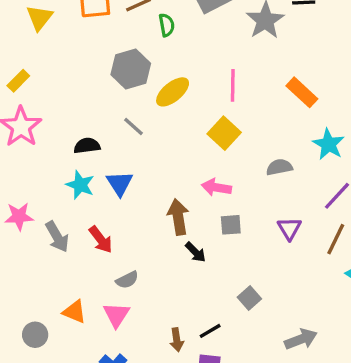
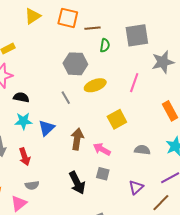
pink line: (233, 85) -> (134, 83), moved
black semicircle: (87, 146) -> (21, 97), moved
cyan star: (80, 185) -> (23, 121), turned 30
brown arrow: (178, 217) -> (77, 139), moved
black arrow: (195, 252) -> (77, 183), size x1.6

